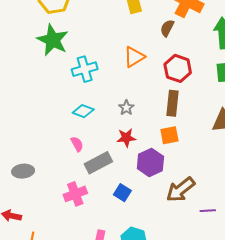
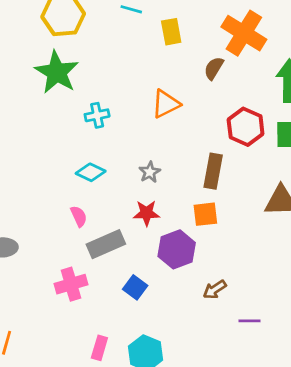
red hexagon: (178, 68) -> (246, 127), moved
cyan cross: (85, 69) -> (97, 115), size x0.7
brown arrow: (180, 190) -> (215, 289), size x0.6

